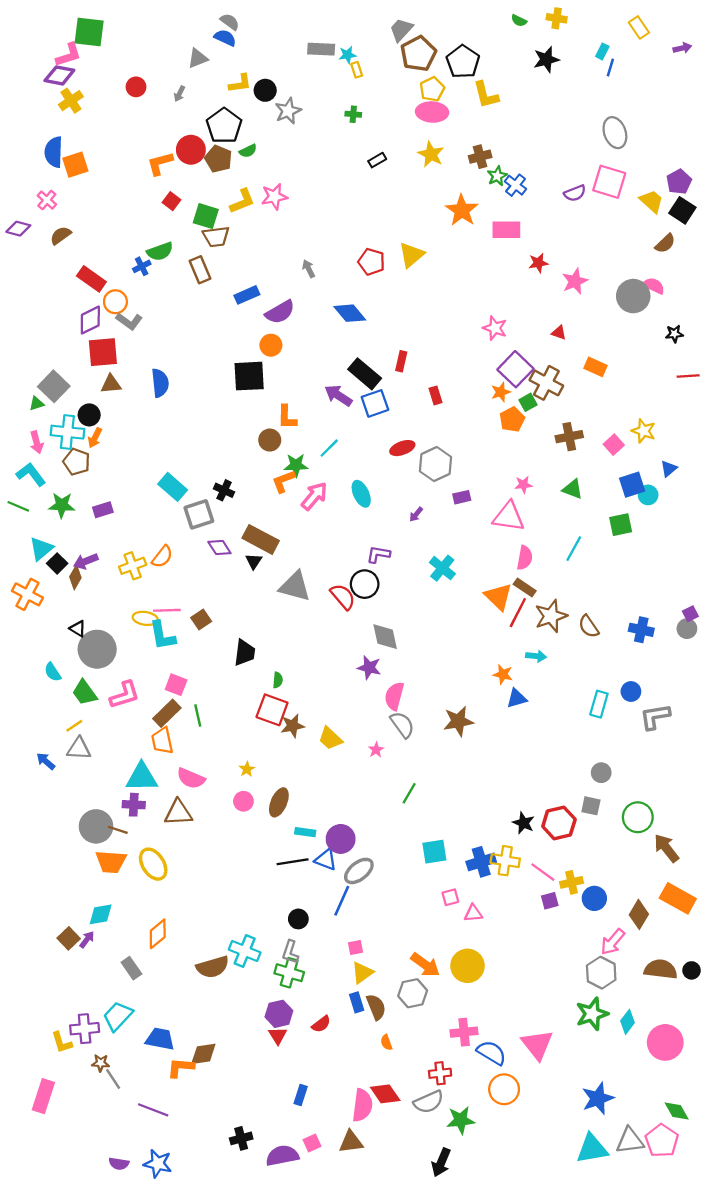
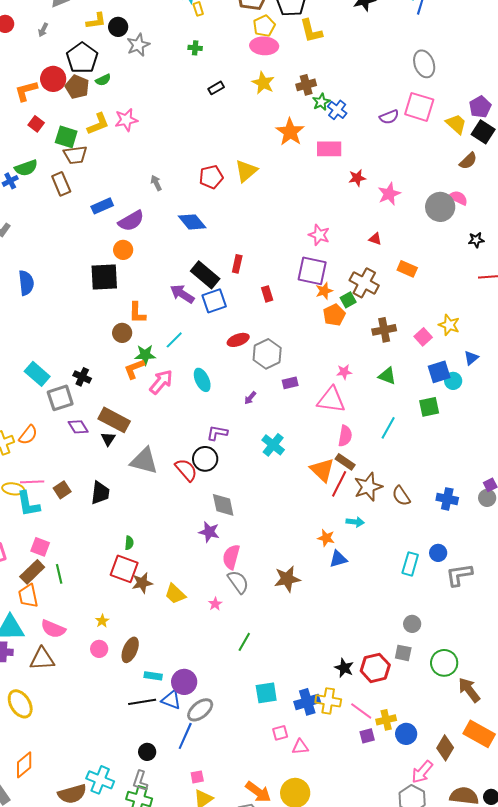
red pentagon: (371, 262) -> (211, 177), turned -30
purple square: (515, 369) -> (312, 271), moved, turned -32
black trapezoid: (245, 653) -> (100, 493), moved

